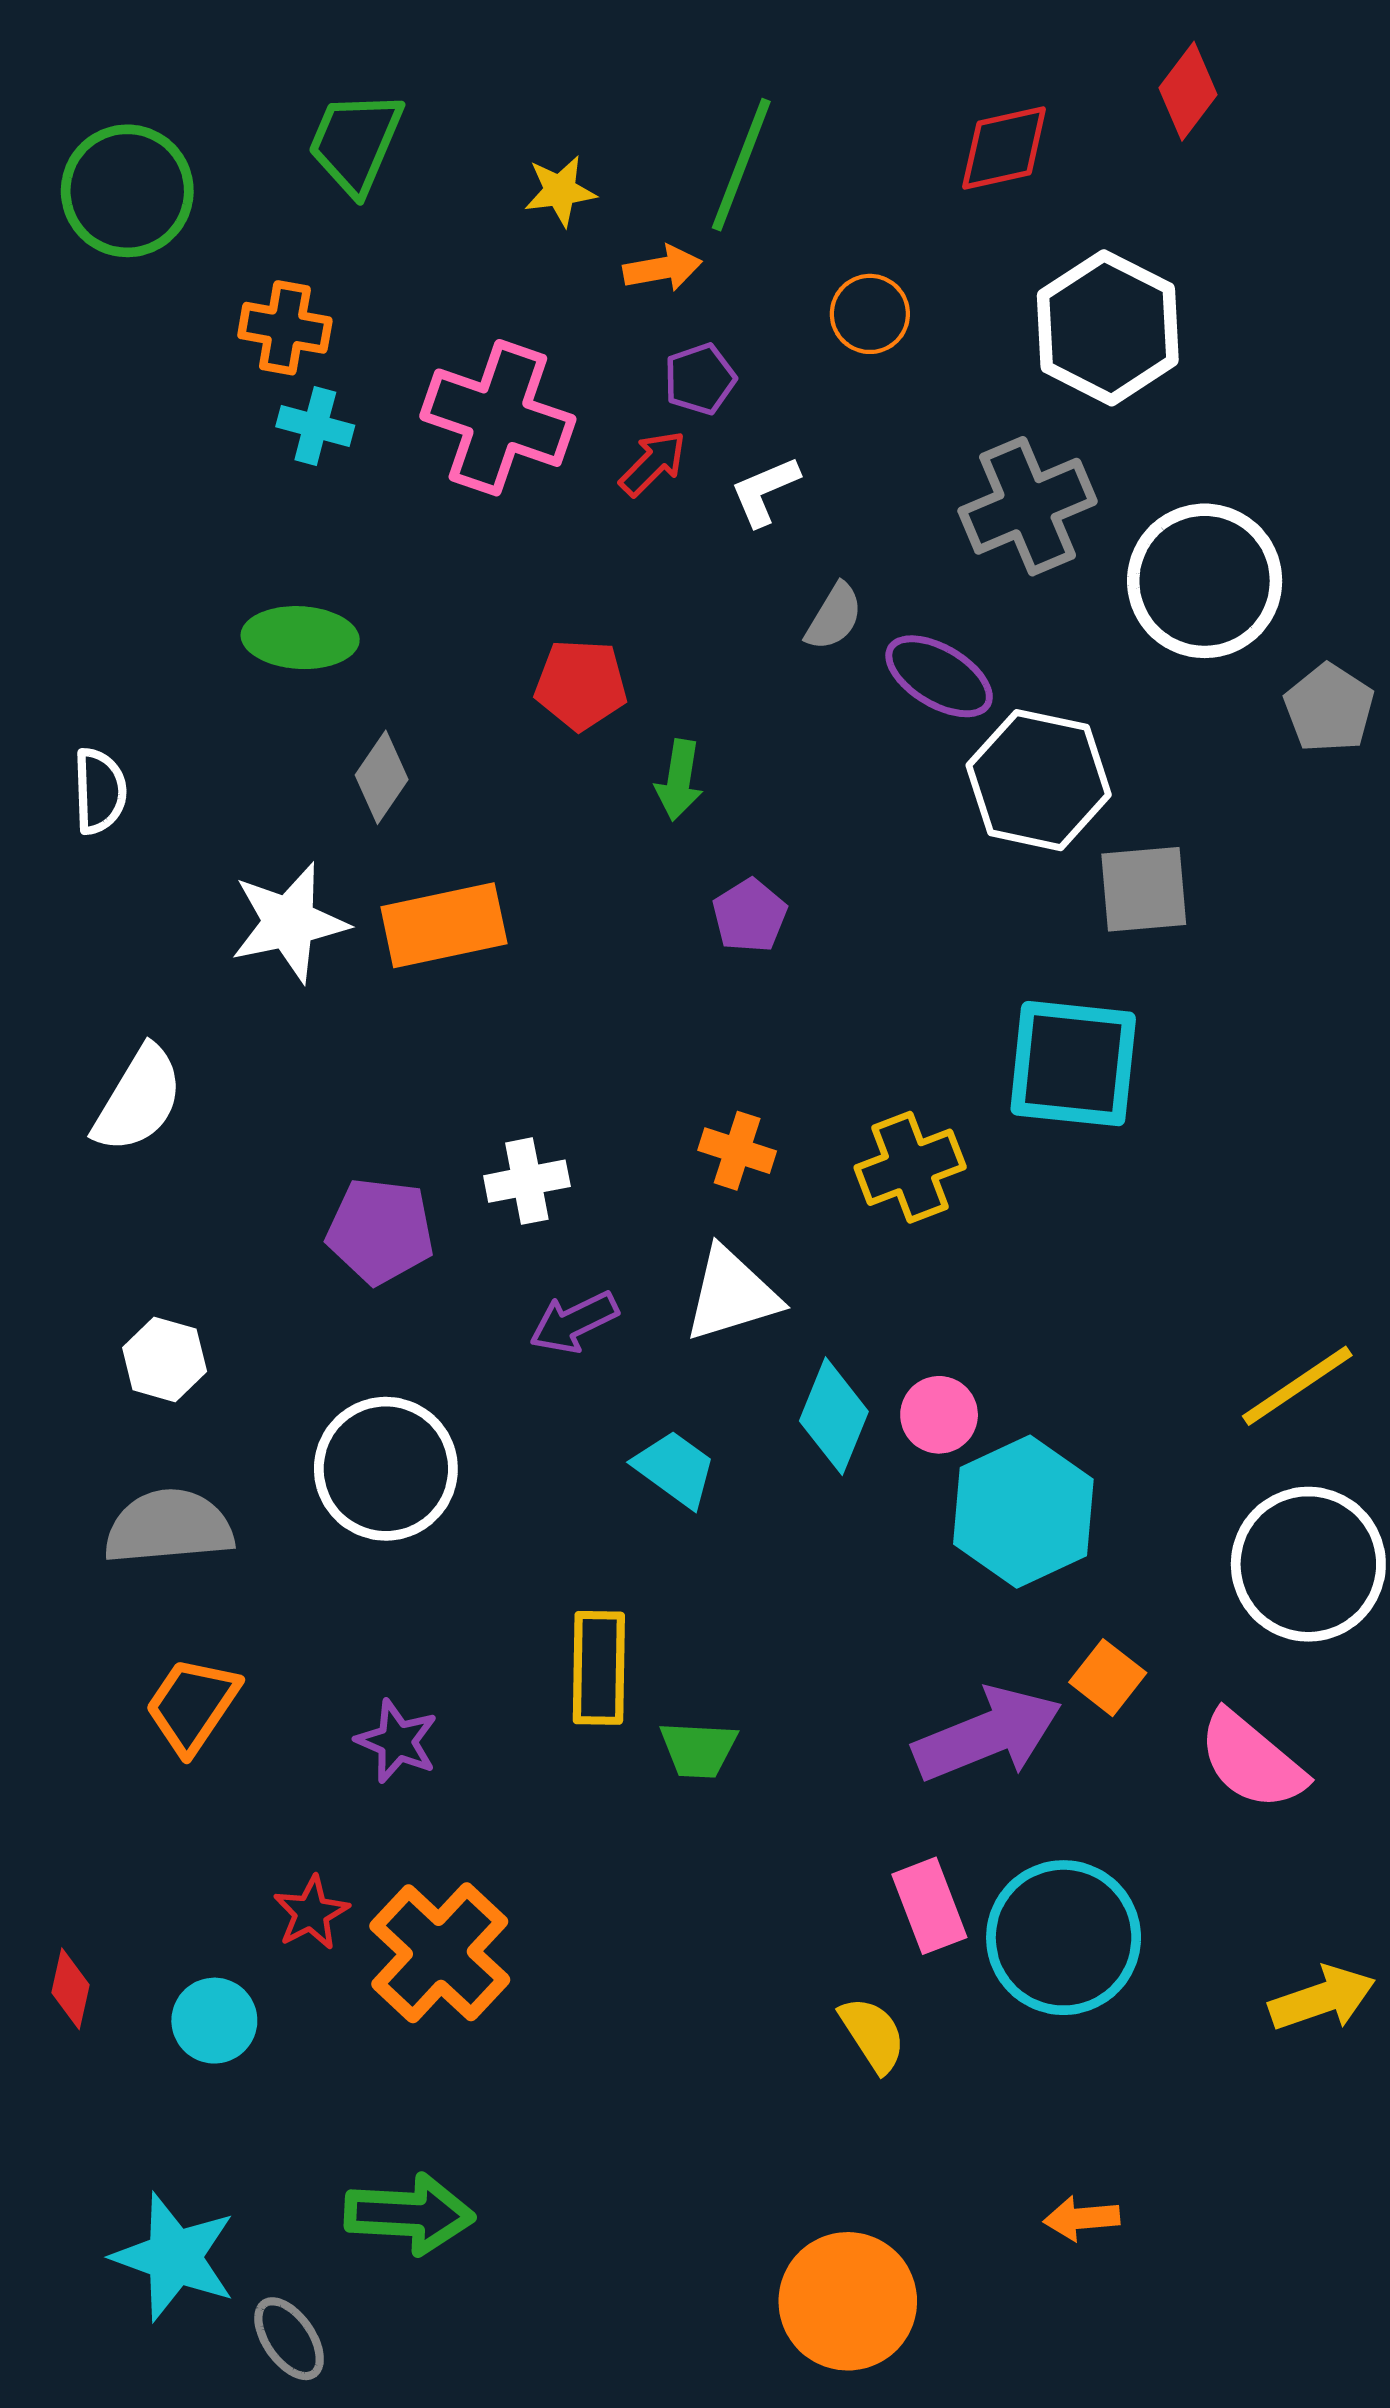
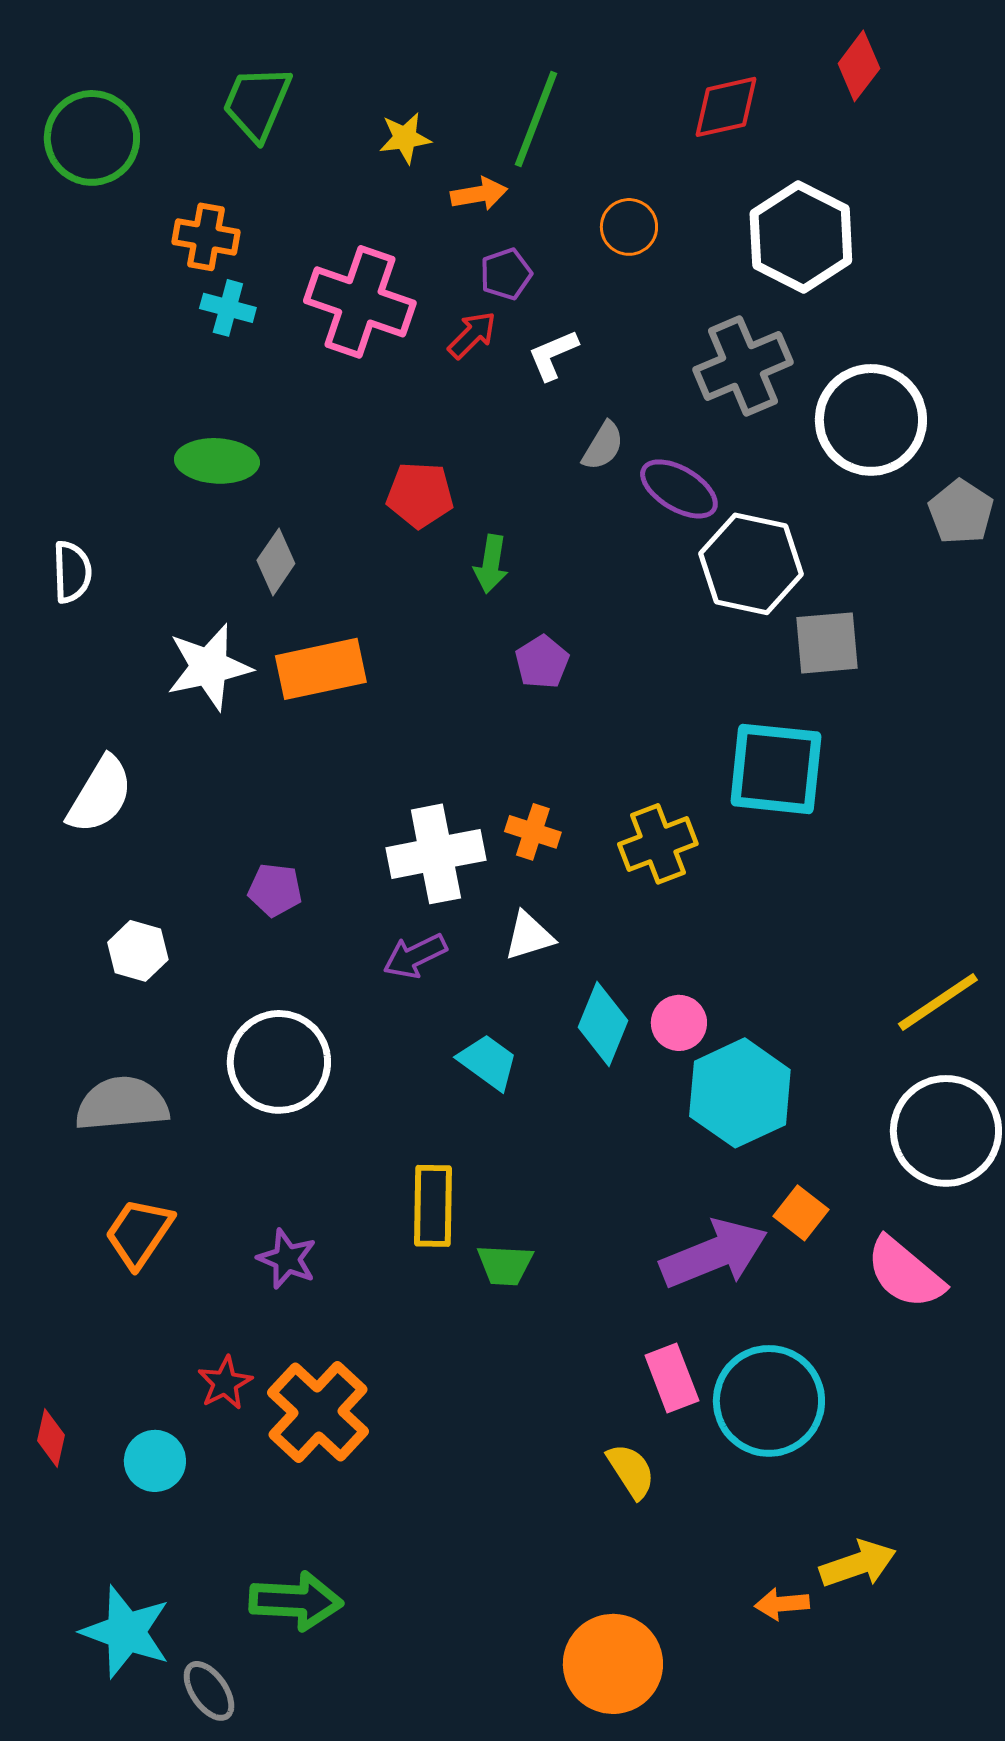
white cross: (527, 1181) -> (436, 854), moved, size x1.6
purple pentagon: (380, 1231) -> (275, 890), size x0.7
white triangle: (732, 1294) -> (529, 936), size x0.7
white hexagon: (165, 1359) -> (138, 951), moved
yellow arrow: (1322, 1998) -> (858, 1564), moved

